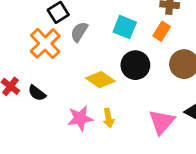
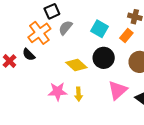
black semicircle: (37, 93) -> (29, 55), moved
pink triangle: (162, 122) -> (118, 90), moved

